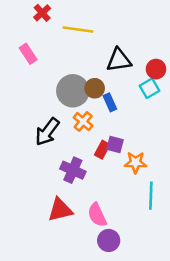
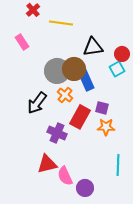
brown circle: (95, 88) -> (74, 69), size x1.5
blue rectangle: (110, 102) -> (86, 80), size x1.5
purple square: (115, 145) -> (102, 108), moved
red rectangle: (102, 150) -> (80, 117), size x1.6
cyan line: (151, 196) -> (118, 165), moved
pink semicircle: (97, 215) -> (65, 176), moved

